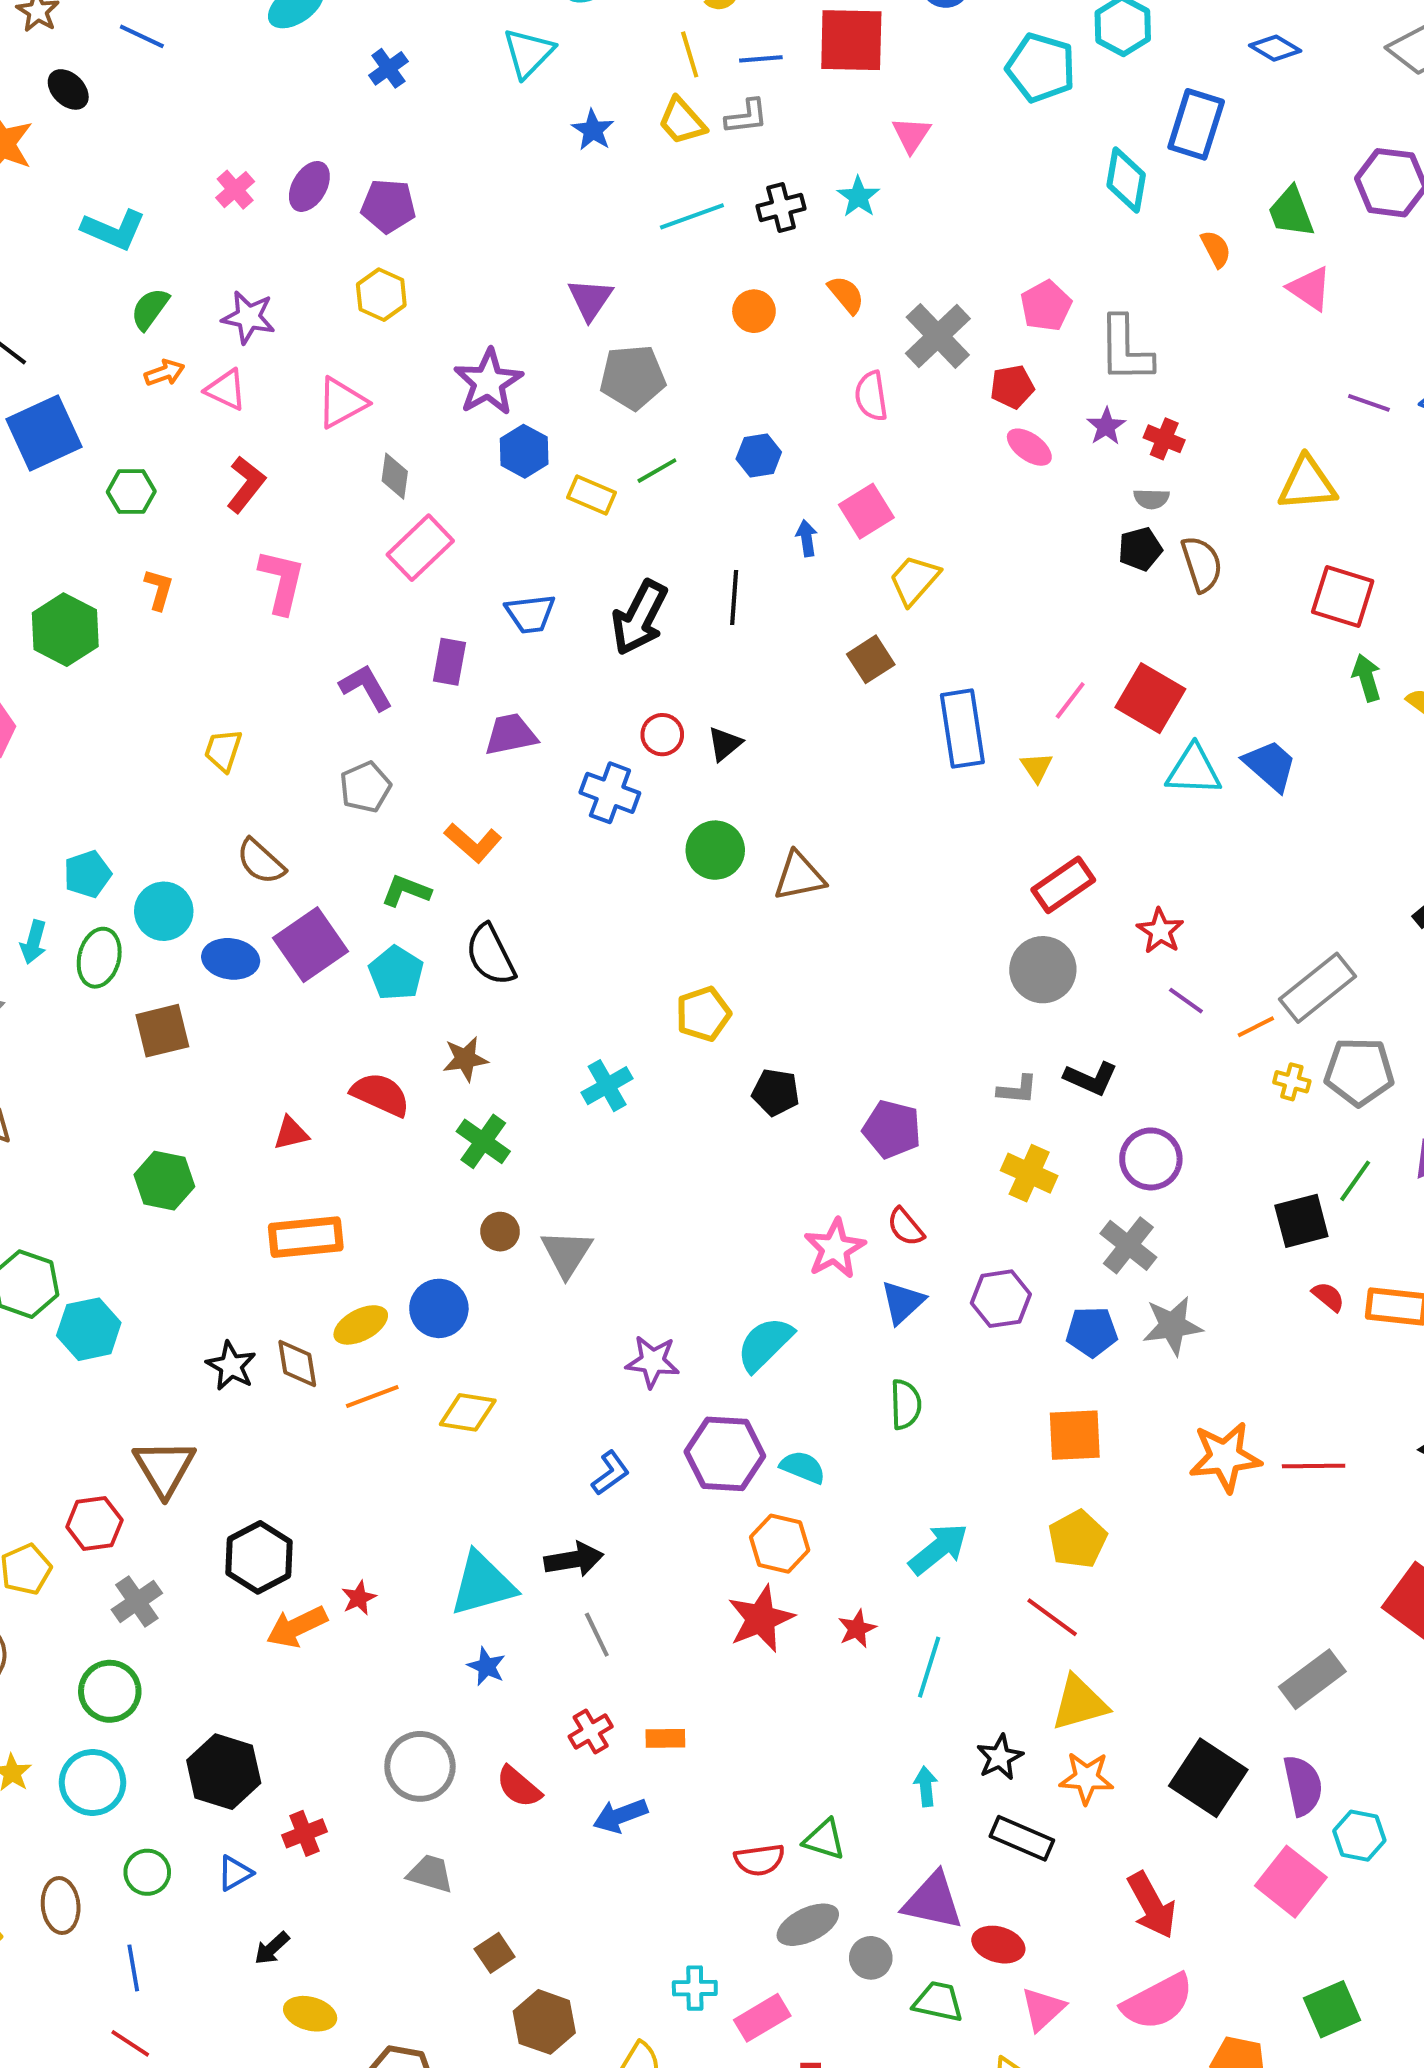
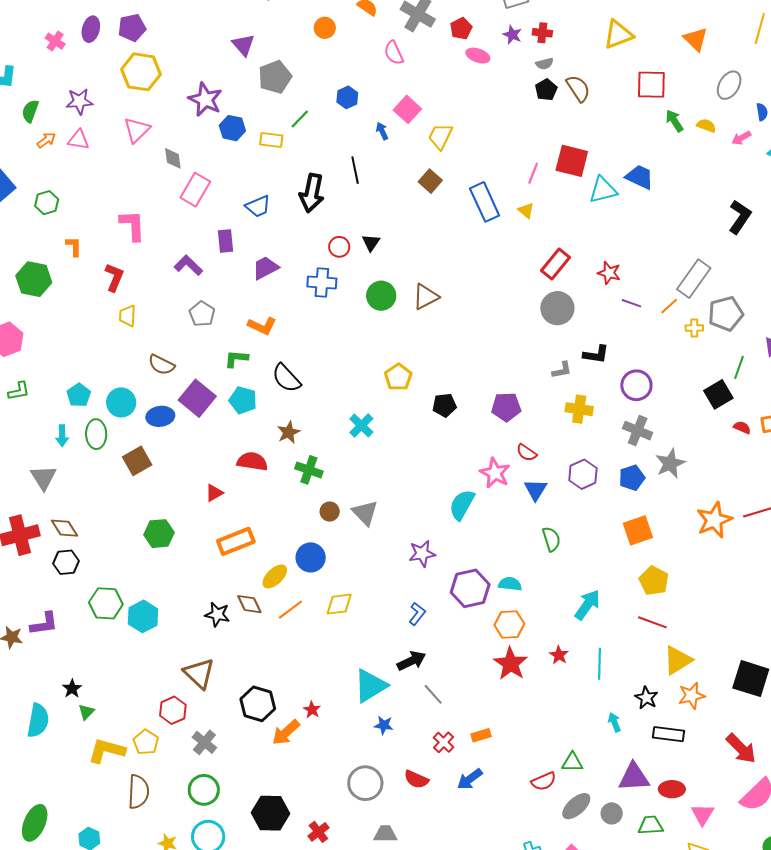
yellow hexagon: (381, 295) -> (141, 72), size x1.5
red L-shape: (246, 484) -> (114, 277), moved
cyan semicircle: (765, 1344) -> (462, 505), moved

